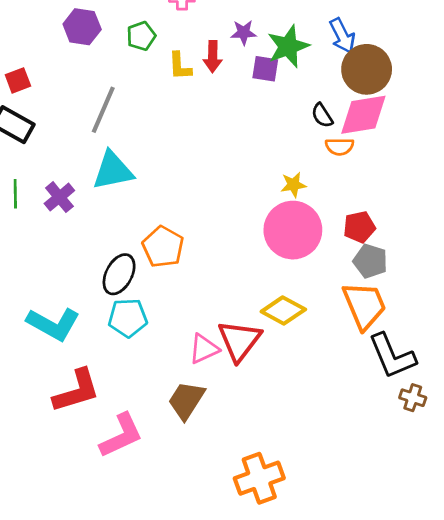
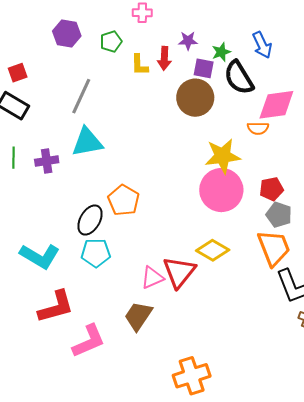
green star: (288, 46) -> (221, 52), size x0.6
brown circle: (367, 69) -> (195, 98), moved
black semicircle: (322, 115) -> (239, 78), moved, size x1.8
yellow star: (293, 185) -> (223, 156), size x1.8
purple cross: (59, 197) -> (47, 161), turned 30

